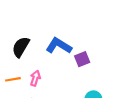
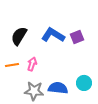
purple square: (82, 59) -> (77, 37), moved

